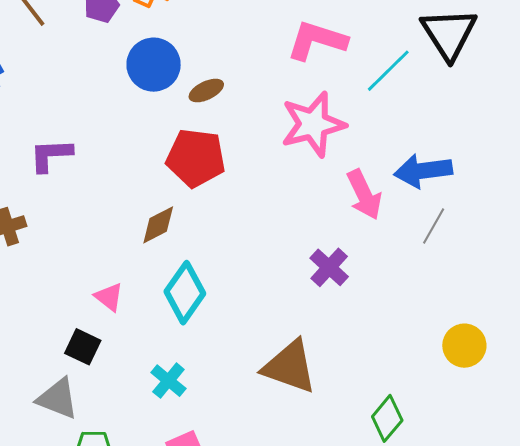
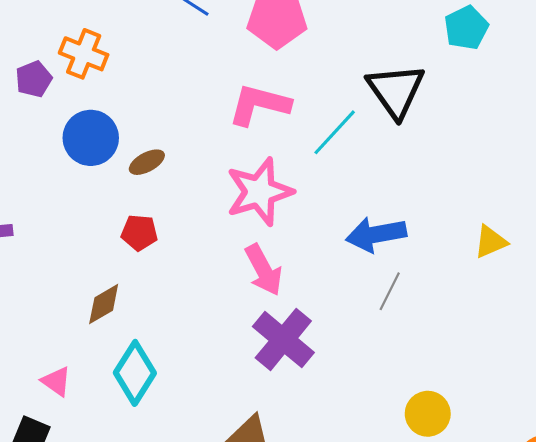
red pentagon: (196, 158) -> (139, 233), size x0.6
pink arrow: (364, 195) -> (264, 270), moved
purple cross: (329, 267) -> (283, 339), size x1.5

